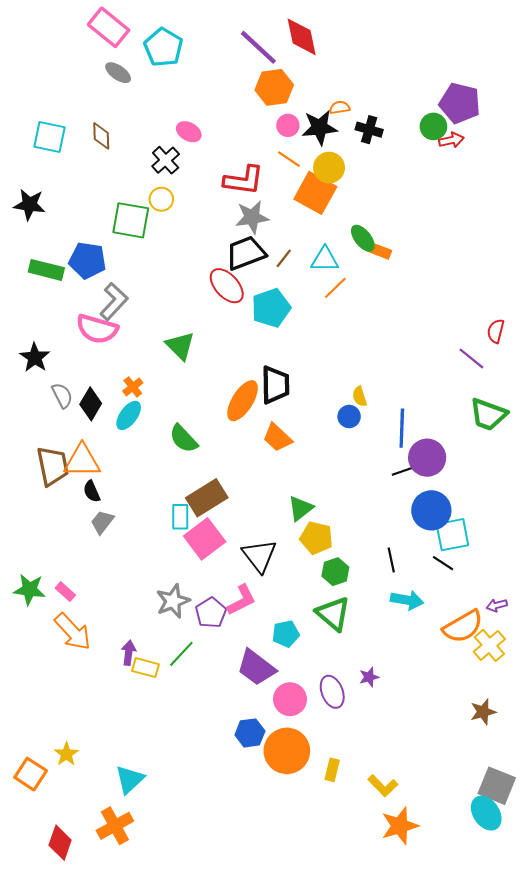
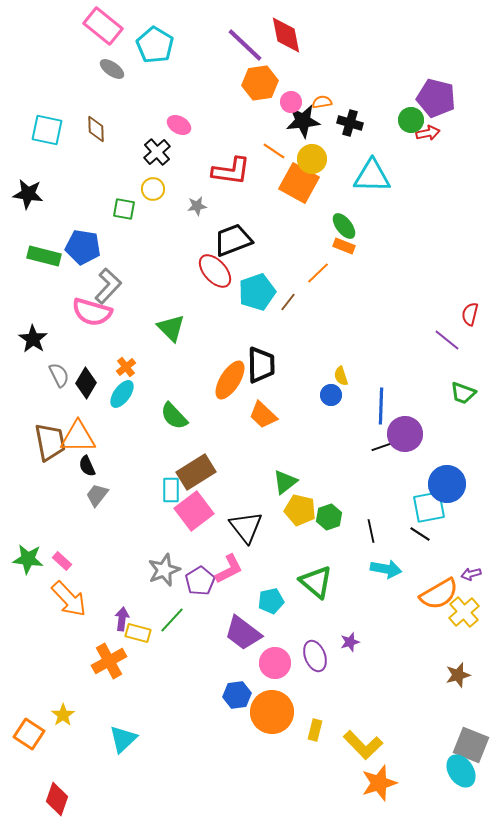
pink circle: (288, 125) -> (291, 102), moved
gray star: (252, 217) -> (197, 206), moved, size x0.6
green square: (131, 220) -> (124, 209), size x0.6
orange rectangle: (380, 251) -> (344, 246), moved
brown line: (284, 258) -> (288, 302), moved
cyan triangle: (325, 259) -> (372, 176), moved, size x1.4
green trapezoid: (488, 414) -> (463, 393), size x0.7
blue circle: (431, 510) -> (447, 484), moved
green hexagon: (335, 572) -> (329, 517), moved
yellow L-shape: (383, 786) -> (363, 745), size x1.4
orange cross: (115, 826) -> (109, 661), moved

